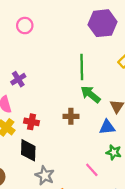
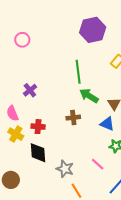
purple cross: (18, 79) -> (30, 90), moved
blue triangle: (107, 127) -> (107, 124), turned 35
gray star: (45, 175) -> (65, 169), moved

